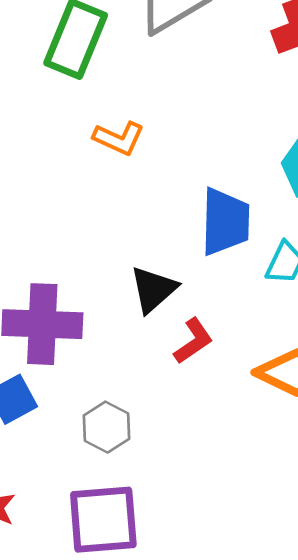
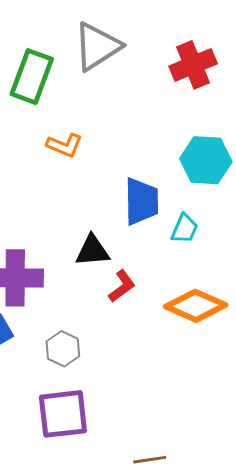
black triangle: (153, 289) -> (93, 251), turned 39

